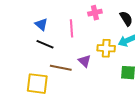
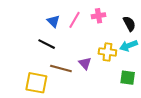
blue triangle: (41, 24) -> (53, 21), moved
pink line: (71, 28) -> (74, 20), moved, turned 30

